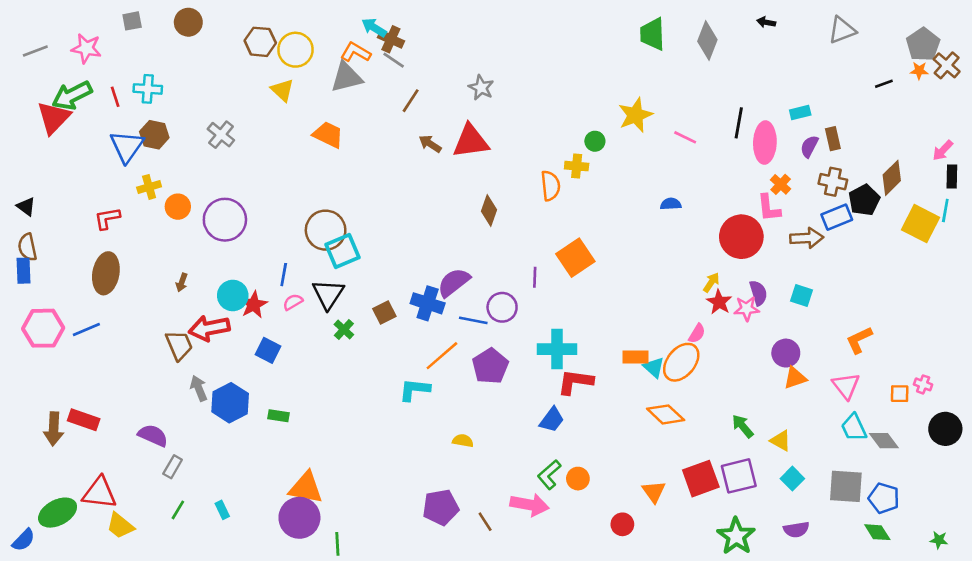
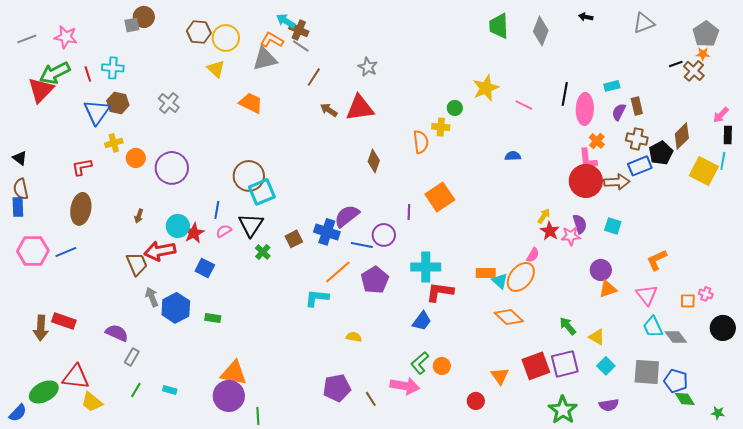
gray square: (132, 21) -> (132, 25), moved
brown cross: (947, 65) -> (694, 71), moved
red circle: (741, 237) -> (586, 181), moved
cyan rectangle: (222, 510) -> (170, 390), turned -48
green diamond: (877, 532) -> (685, 399), moved

